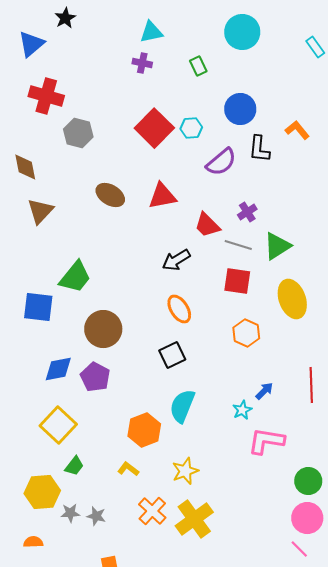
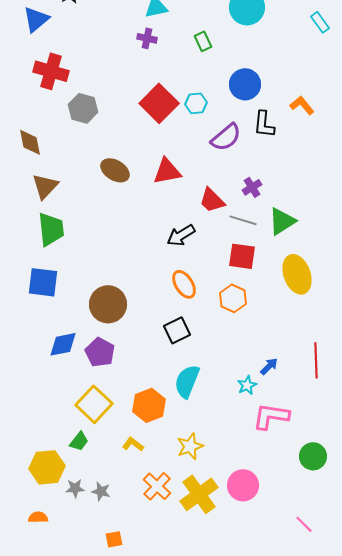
green trapezoid: (75, 277) -> (51, 229), moved, turned -45
orange hexagon: (246, 333) -> (233, 298), moved
yellow square: (58, 425) -> (94, 404), moved
pink circle: (307, 518) -> (243, 485), moved

